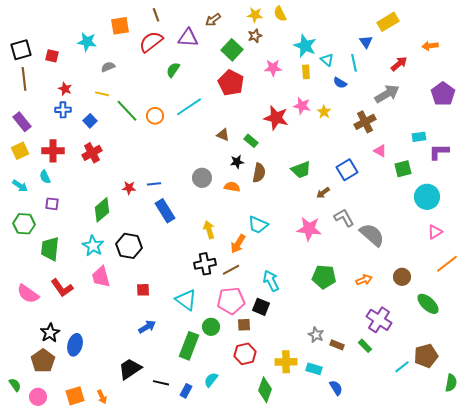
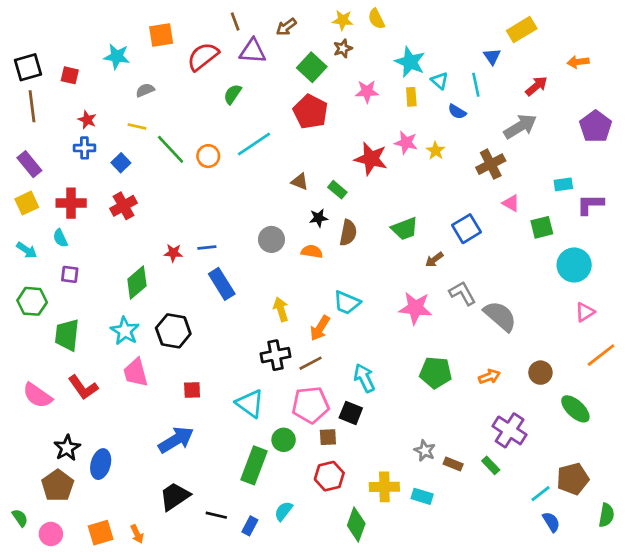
brown line: (156, 15) -> (235, 22), moved
blue arrow: (147, 327) -> (176, 440), moved, size x1.5
blue semicircle: (336, 388) -> (551, 522), moved

